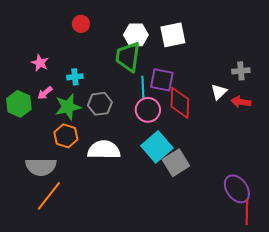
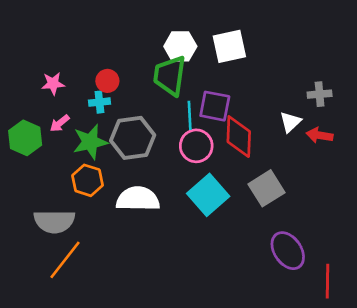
red circle: (81, 24) -> (107, 81), moved
pink star: (40, 63) -> (53, 84), turned -30
gray hexagon: (100, 104) -> (133, 138), size x1.4
gray square: (176, 163) -> (267, 188), moved
purple ellipse: (237, 189) -> (288, 251), moved

